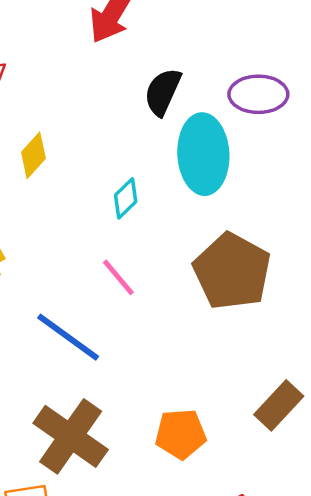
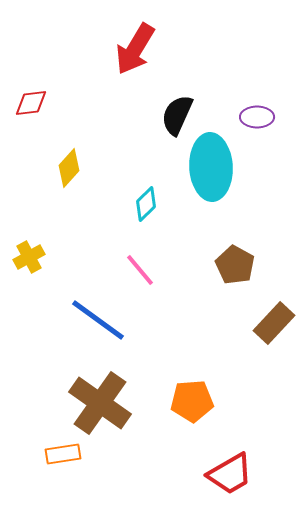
purple ellipse: (258, 94) -> (257, 117), size x0.7
brown pentagon: (232, 271) -> (235, 265), size x0.6
brown rectangle: (279, 405) -> (274, 323), moved

